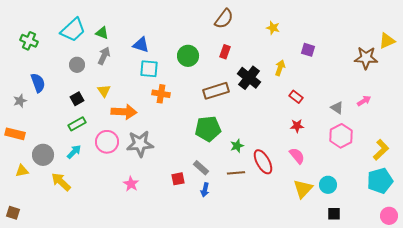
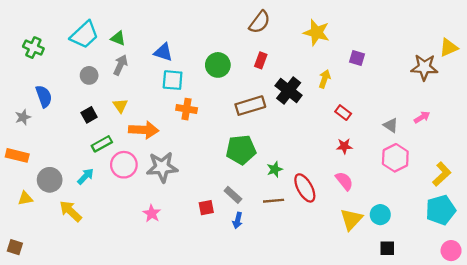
yellow star: (273, 28) -> (316, 32), size x1.6
green rectangle: (77, 124) -> (102, 144), moved

